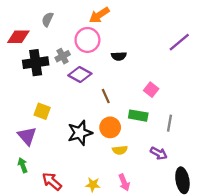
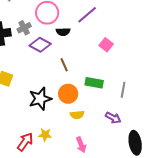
purple line: (179, 42) -> (87, 15), moved
black semicircle: (119, 56) -> (63, 32), moved
pink square: (151, 90) -> (106, 45), moved
red arrow: (52, 181) -> (25, 142), moved, turned 84
yellow star: (93, 185) -> (45, 135), moved

